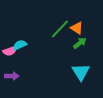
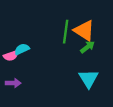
orange triangle: (77, 28) -> (84, 31), size x1.5
green line: (60, 29) -> (66, 32), turned -35

